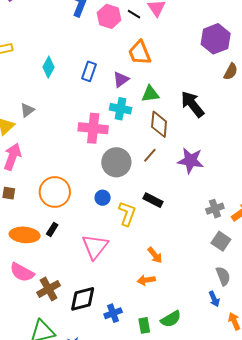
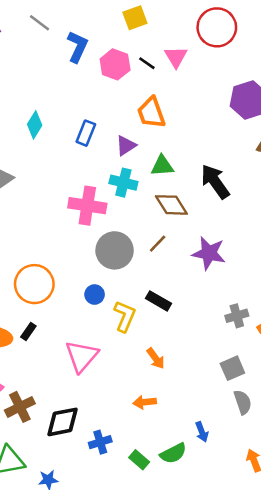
brown diamond: (159, 124) -> (171, 205), turned -40
gray square: (221, 241) -> (232, 368), moved, turned 30
orange arrow: (155, 255) -> (156, 358), moved
blue arrow: (214, 299) -> (202, 432), moved
green rectangle: (144, 325) -> (139, 460), turned -42

